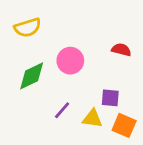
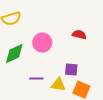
purple line: (62, 110) -> (36, 79), turned 48

